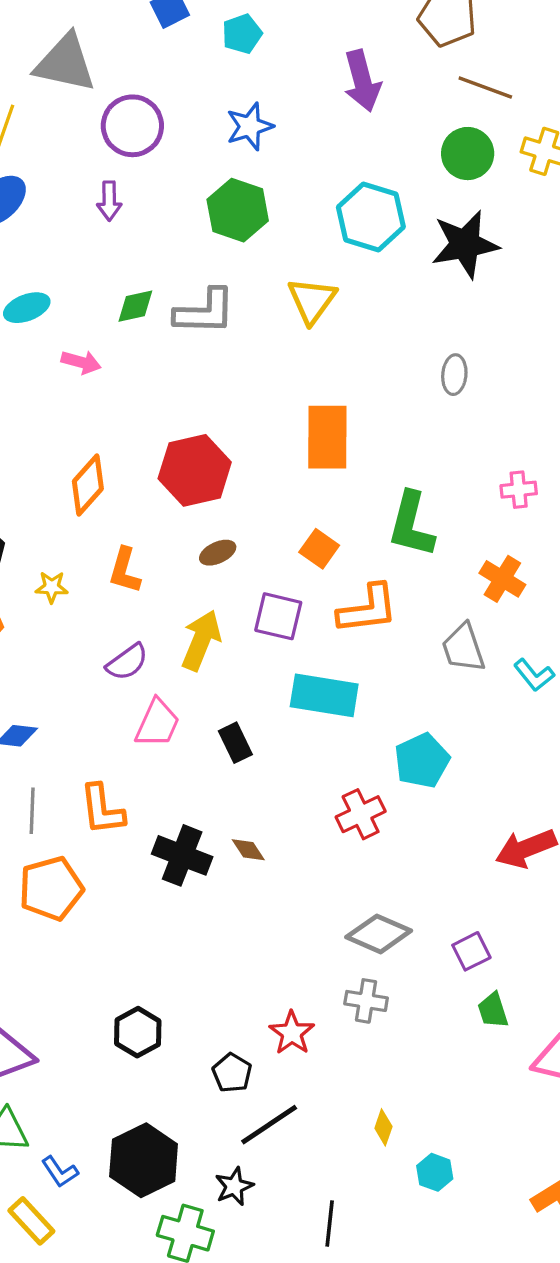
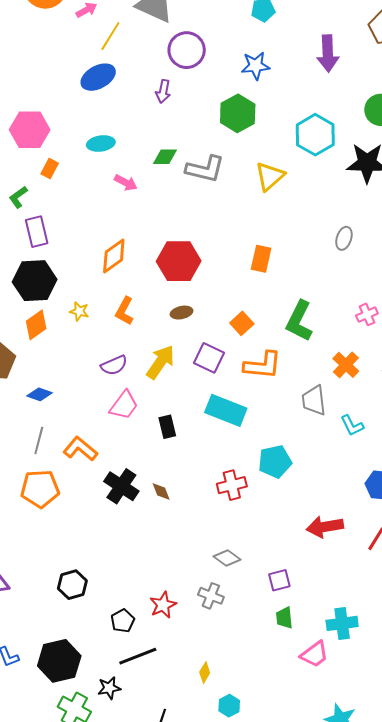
orange rectangle: (327, 437) -> (261, 259), size x0.7
pink cross: (519, 490) -> (367, 314), turned -30
orange L-shape: (102, 809) -> (80, 449), turned 124
gray diamond: (379, 934) -> (227, 558), size x0.7

